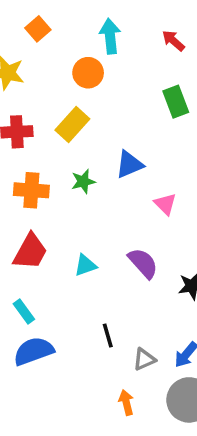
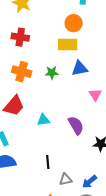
orange circle: (88, 73) -> (74, 23), moved
yellow rectangle: (72, 125) -> (68, 45), moved, turned 36

